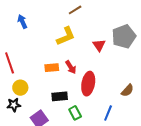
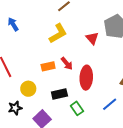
yellow circle: (20, 88) -> (28, 89), moved
blue line: (108, 113) -> (110, 104), turned 35

